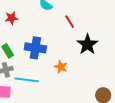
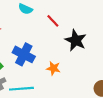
blue cross: (35, 48) -> (24, 54), turned 30

